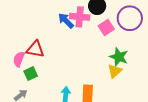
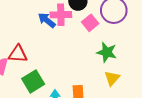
yellow triangle: (115, 71) -> (112, 78), moved
green square: (31, 74) -> (33, 81), moved, size x1.5

